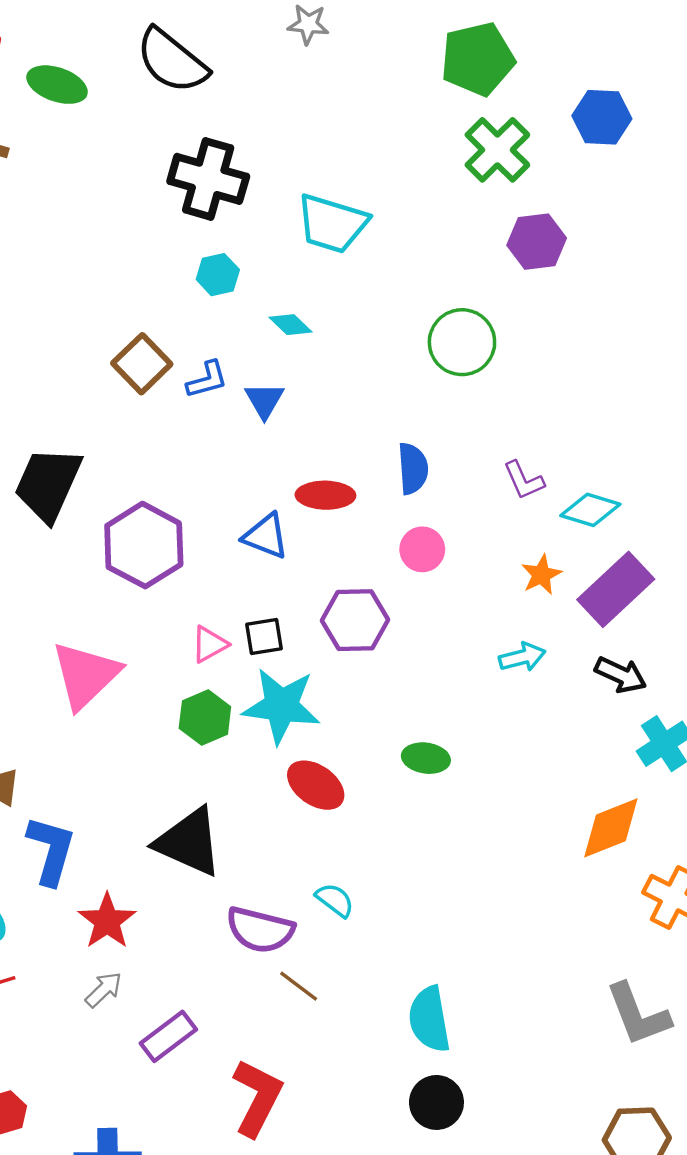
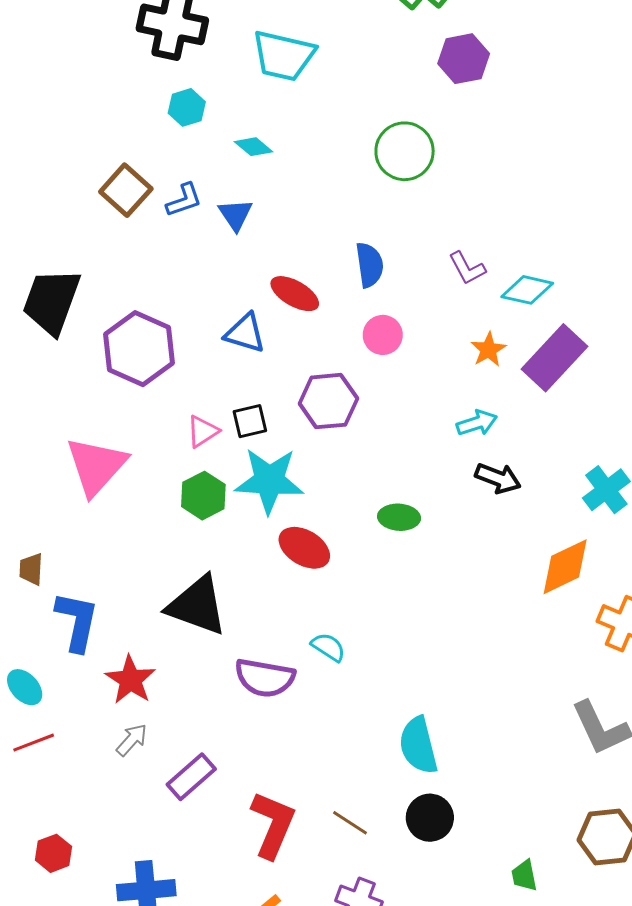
red ellipse: (325, 495) -> (295, 294), turned 33
black arrow: (621, 675) -> (498, 478), moved
brown line: (299, 986) -> (350, 823), moved

